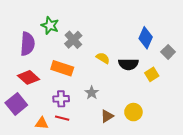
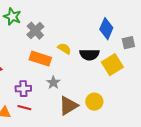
gray square: (168, 52) -> (128, 43), turned 32
orange rectangle: (62, 68) -> (40, 59), moved
yellow square: (152, 74) -> (112, 65), size x1.5
brown triangle: (107, 116) -> (68, 106), size x1.5

